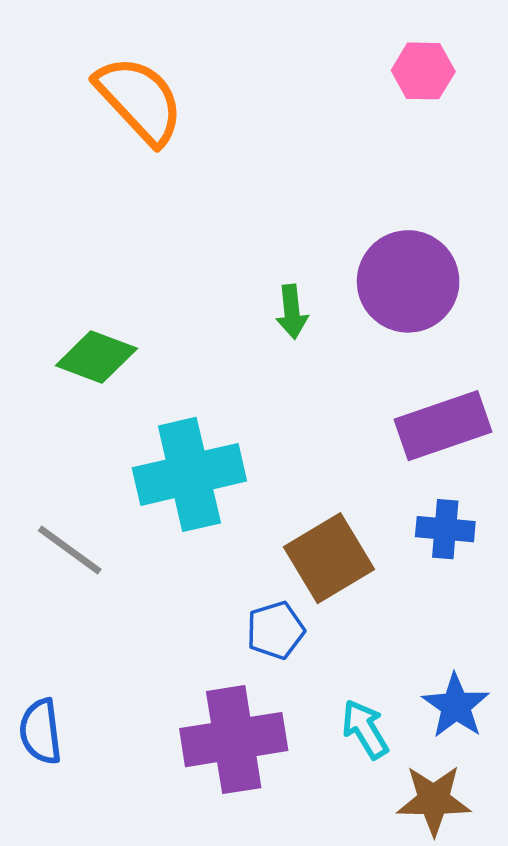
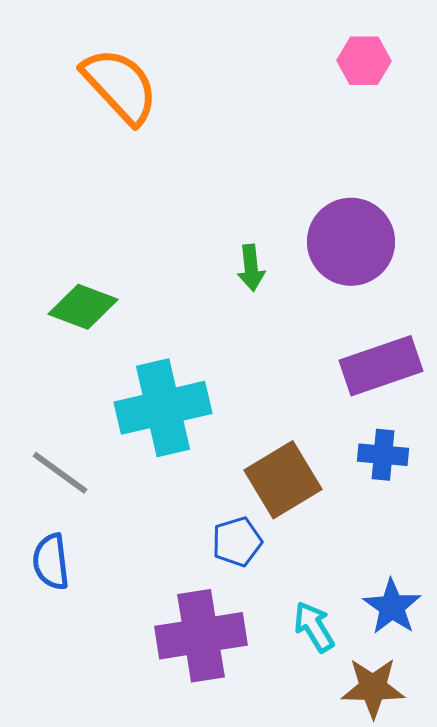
blue semicircle: (41, 731) -> (51, 562), moved

